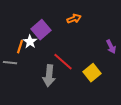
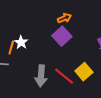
purple square: (41, 30) -> (62, 36), moved
red line: (63, 62) -> (64, 76), moved

